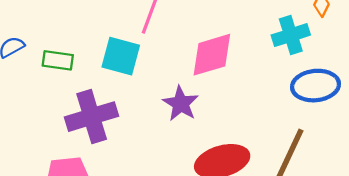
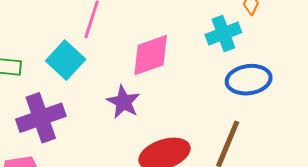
cyan square: (121, 56) -> (66, 60), turned 30

